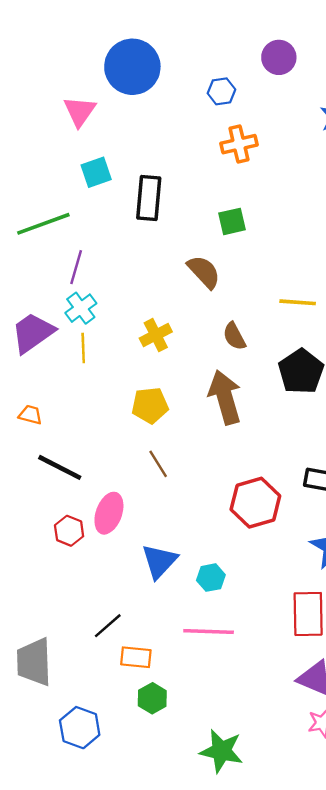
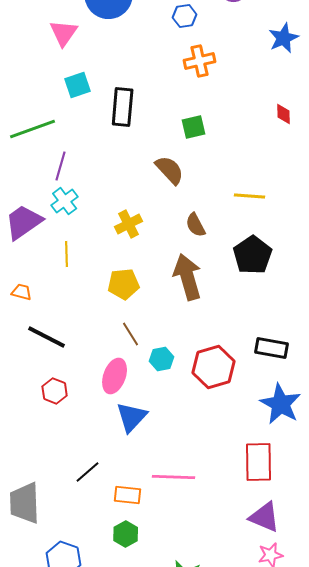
yellow line: (83, 348) -> (67, 254), moved
pink ellipse: (109, 513) -> (115, 376), moved
cyan hexagon: (211, 578) -> (162, 359), moved
orange rectangle: (136, 657) -> (128, 495), moved

